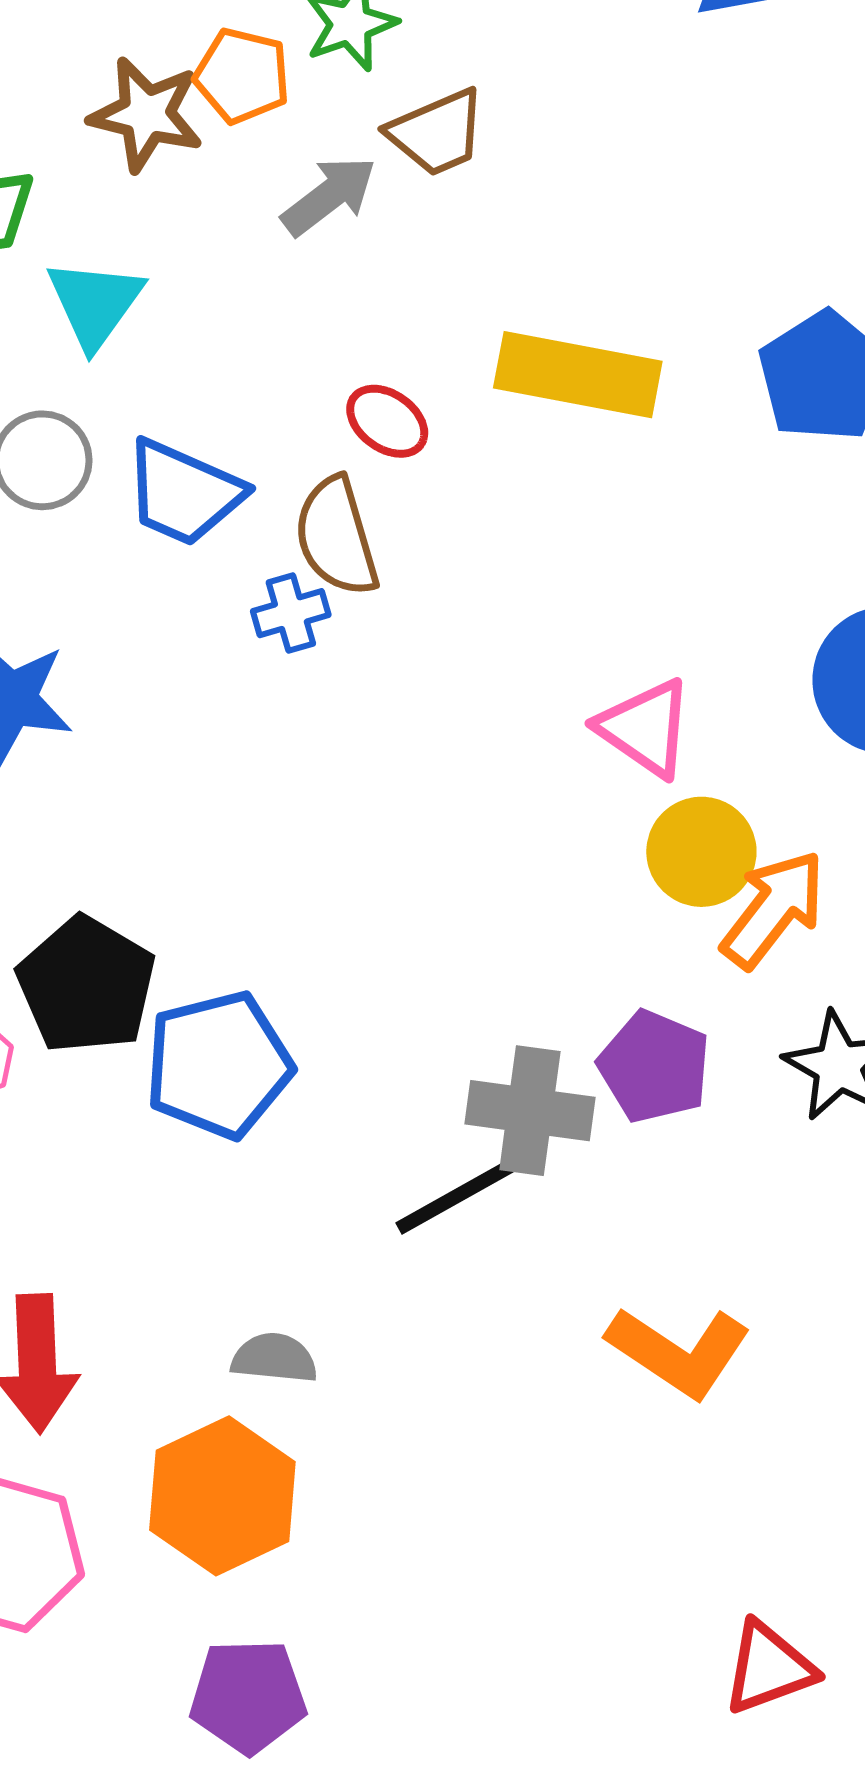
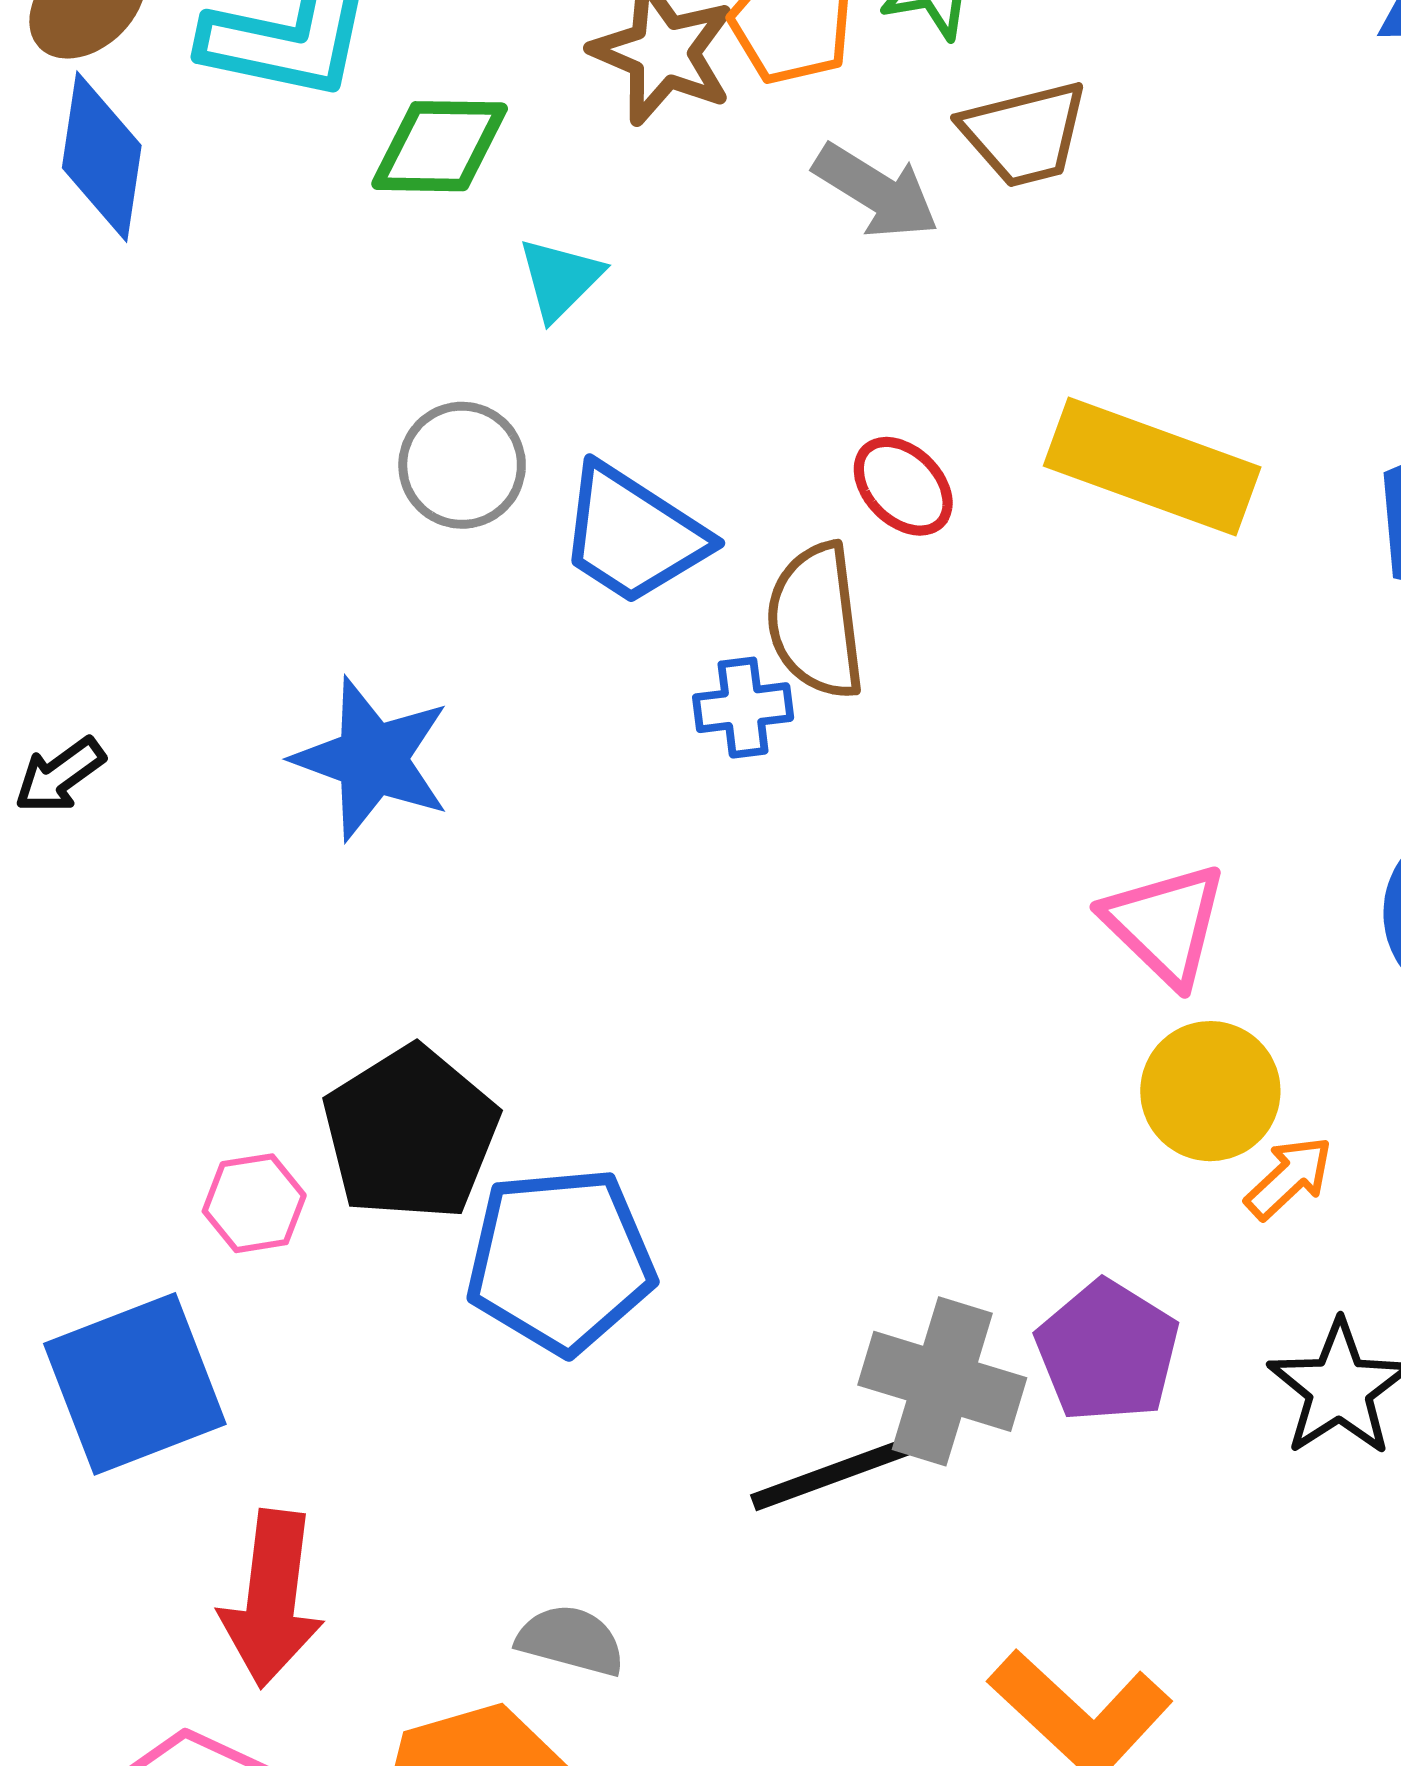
gray arrow: (329, 196) -> (876, 191), turned 60
cyan triangle: (95, 303) -> (560, 279), size x0.7
orange arrow: (773, 909) -> (1289, 1178), size x0.6

